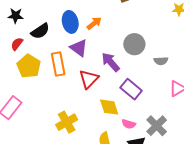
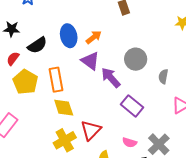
purple triangle: (79, 48) -> (90, 61), moved
gray semicircle: (161, 61) -> (163, 76), turned 104
red triangle: (89, 79) -> (91, 130), moved
yellow diamond: (109, 107) -> (64, 108), moved

